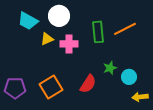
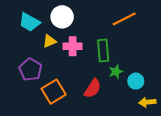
orange line: (125, 29) -> (124, 19), moved
green rectangle: (98, 32) -> (103, 51), moved
purple pentagon: (15, 88) -> (30, 69), moved, turned 30

